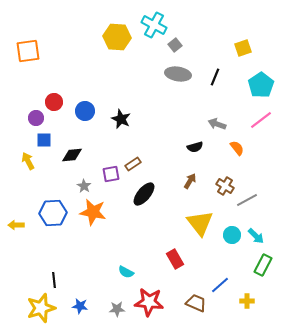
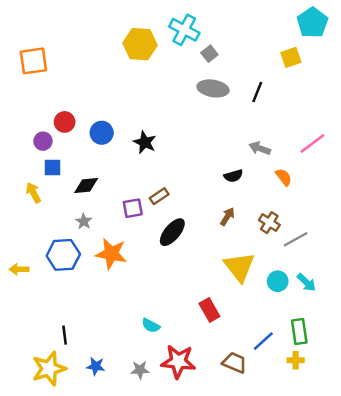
cyan pentagon: (261, 85) -> (312, 23), moved
gray star: (84, 186) -> (84, 221), moved
green rectangle: (263, 265) -> (299, 332), moved, turned -35

